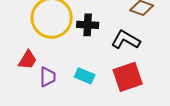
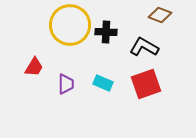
red trapezoid: (28, 60) -> (34, 67), moved

